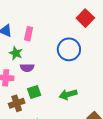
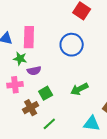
pink rectangle: (29, 34) -> (29, 37), size x1.5

